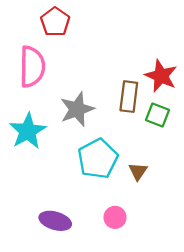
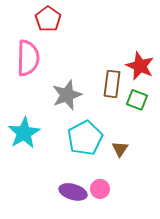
cyan star: (28, 131) -> (24, 133), moved
purple ellipse: (55, 221) -> (73, 192), moved

